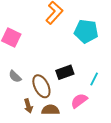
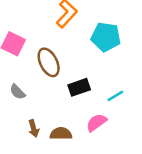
cyan line: (94, 79) -> (115, 96), turned 32
brown ellipse: (41, 86) -> (49, 62), moved

